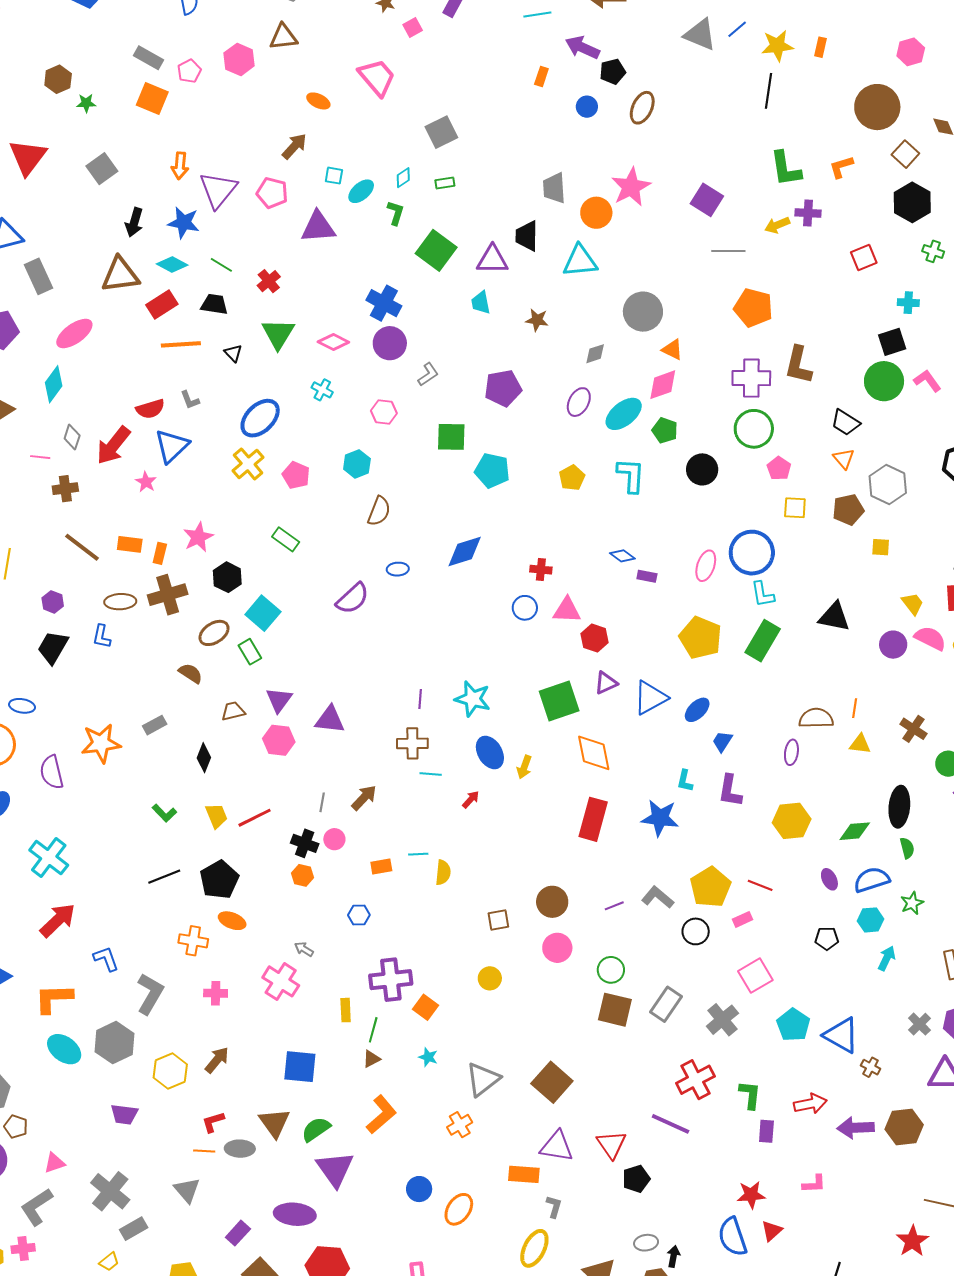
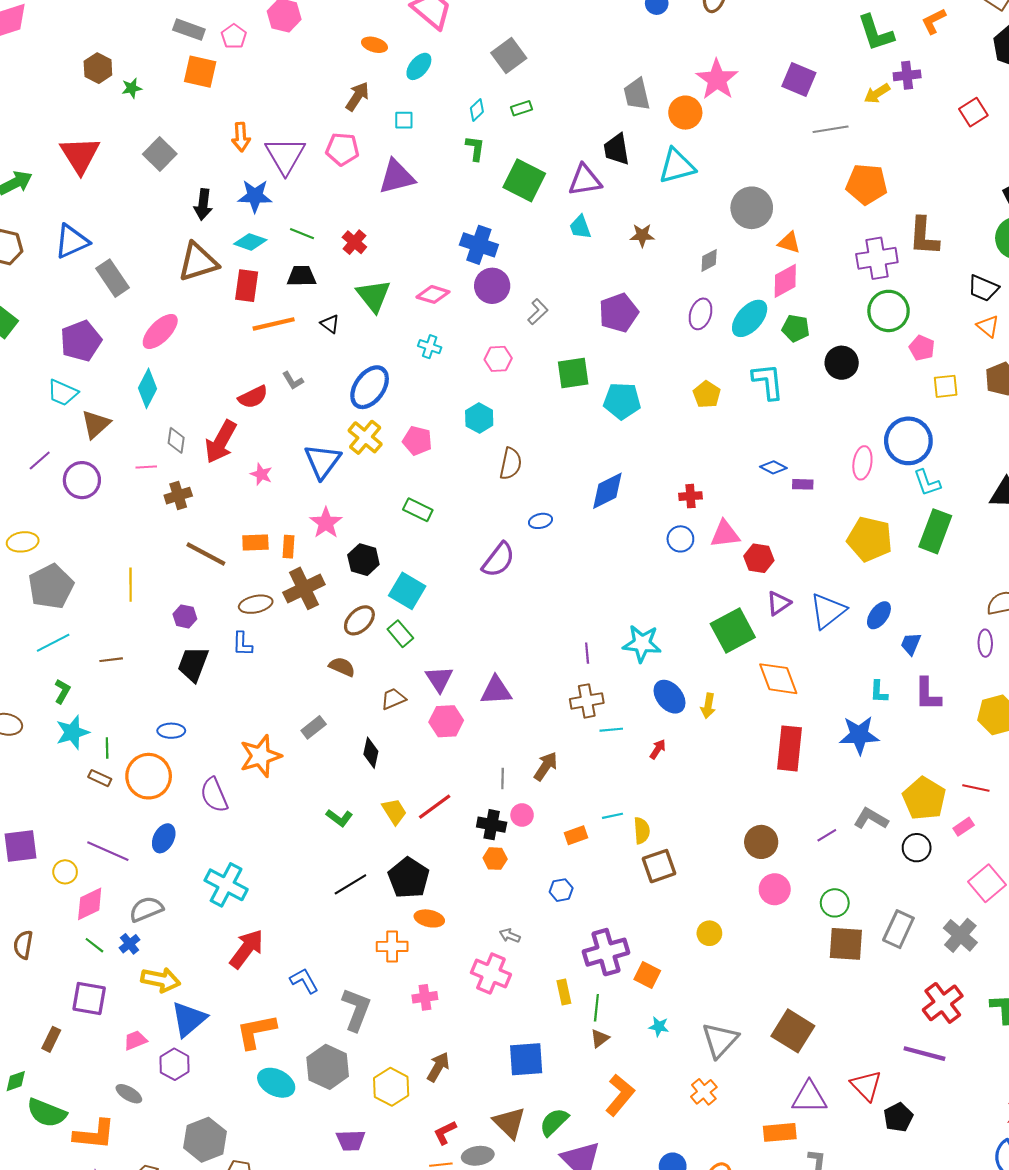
cyan ellipse: (361, 191) -> (419, 66), moved
red rectangle: (162, 305) -> (247, 286), turned -40
blue triangle: (172, 446) -> (322, 461), moved
brown square: (498, 920) -> (659, 866), moved, size x1.4

